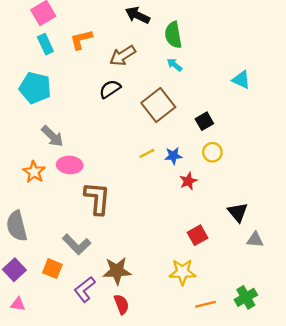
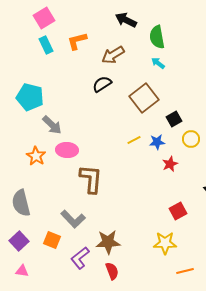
cyan pentagon: (35, 88) -> (30, 97), moved
black square: (204, 121) -> (174, 119), moved

